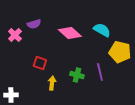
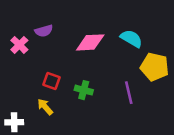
pink diamond: (70, 33) -> (90, 42), turned -45
green cross: (77, 75) -> (84, 90), moved
yellow arrow: (52, 83) -> (45, 107), moved, turned -48

